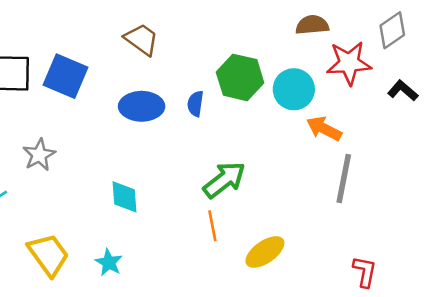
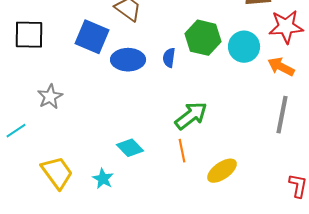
blue square: (65, 76) -> (92, 37), moved
orange arrow: (324, 129) -> (281, 67), moved
cyan diamond: (125, 197) -> (130, 148), moved, turned -40

